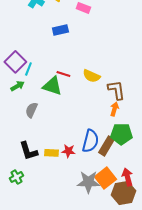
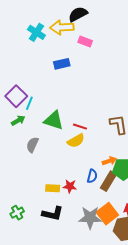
red line: (63, 74) -> (80, 127), moved
yellow semicircle: (91, 76) -> (76, 141), moved, turned -54
orange arrow: (114, 109) -> (109, 161), moved, turned 56
blue semicircle: (90, 141) -> (92, 176), size x0.6
black L-shape: (28, 151) -> (53, 214), moved, turned -60

